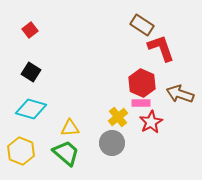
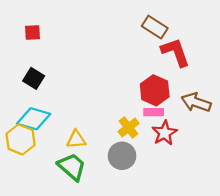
red square: (30, 30) -> (33, 33), turned 35
yellow hexagon: (21, 151) -> (21, 139), moved

